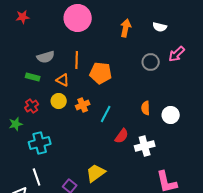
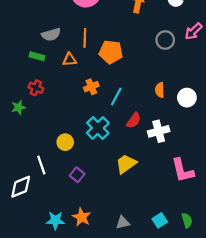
orange triangle: (63, 80) -> (70, 60), turned -32
yellow circle: (59, 101) -> (65, 142), moved
red cross: (32, 106) -> (36, 88), turned -32
cyan cross: (40, 143) -> (98, 128), moved, turned -30
yellow trapezoid: (96, 173) -> (126, 164), moved

